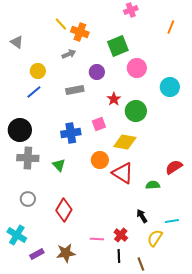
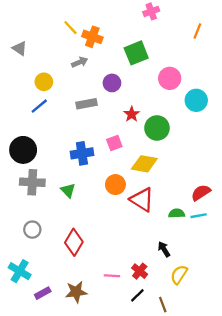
pink circle: (137, 68) -> (170, 78), moved
cyan line: (172, 221) -> (199, 216), moved
black line: (119, 256) -> (137, 295), turned 48

